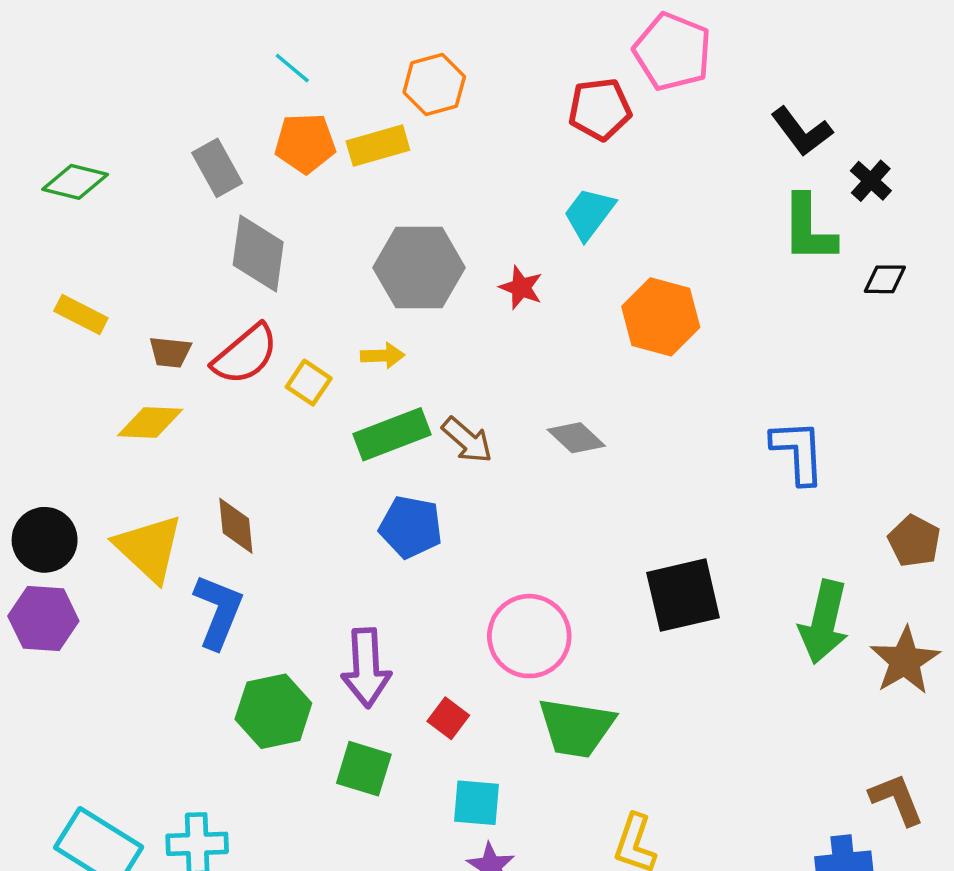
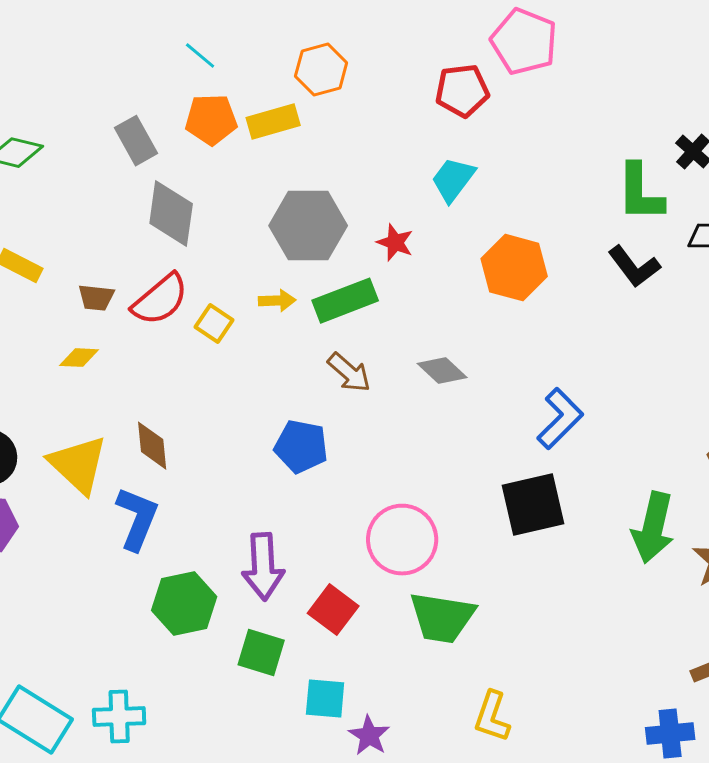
black L-shape: (802, 131) -> (634, 267), moved
yellow diamond: (150, 422) -> (79, 358), size x0.7
green rectangle: (392, 434) -> (345, 301), moved
blue L-shape: (798, 452) -> (560, 419), moved, turned 48
red square: (448, 718) -> (333, 610), size x1.4
cyan square: (476, 803) -> (325, 699), moved

